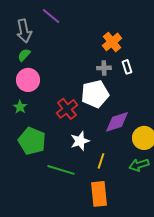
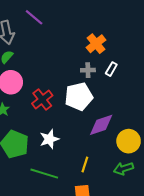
white rectangle: (127, 67) -> (111, 69), turned 48
red cross: (67, 109) -> (42, 100), moved
white star: (80, 141) -> (49, 139), moved

